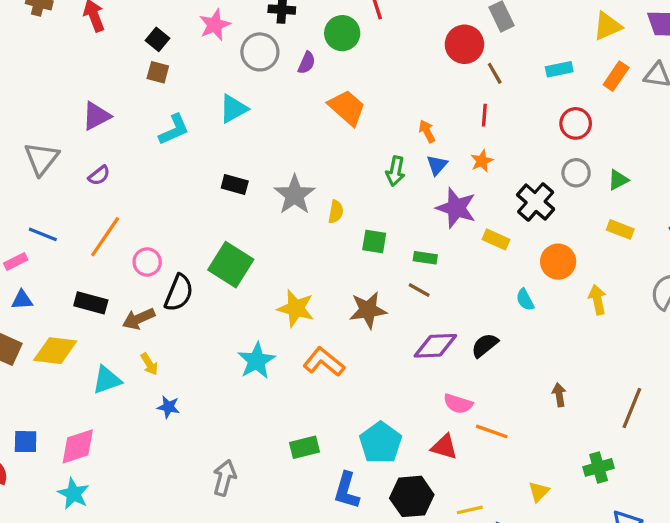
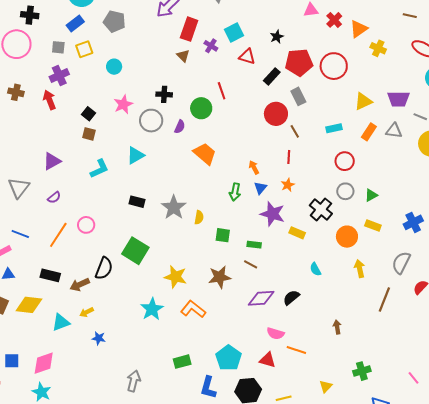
pink circle: (147, 262) -> (86, 225), moved
orange circle: (558, 262) -> (347, 237), moved
yellow arrow: (149, 364) -> (87, 312), turned 96
brown line: (632, 408) -> (384, 300), moved

